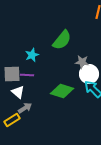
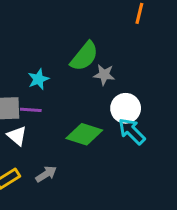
gray star: (82, 62) -> (104, 75), moved
gray arrow: (25, 108) -> (46, 174), moved

